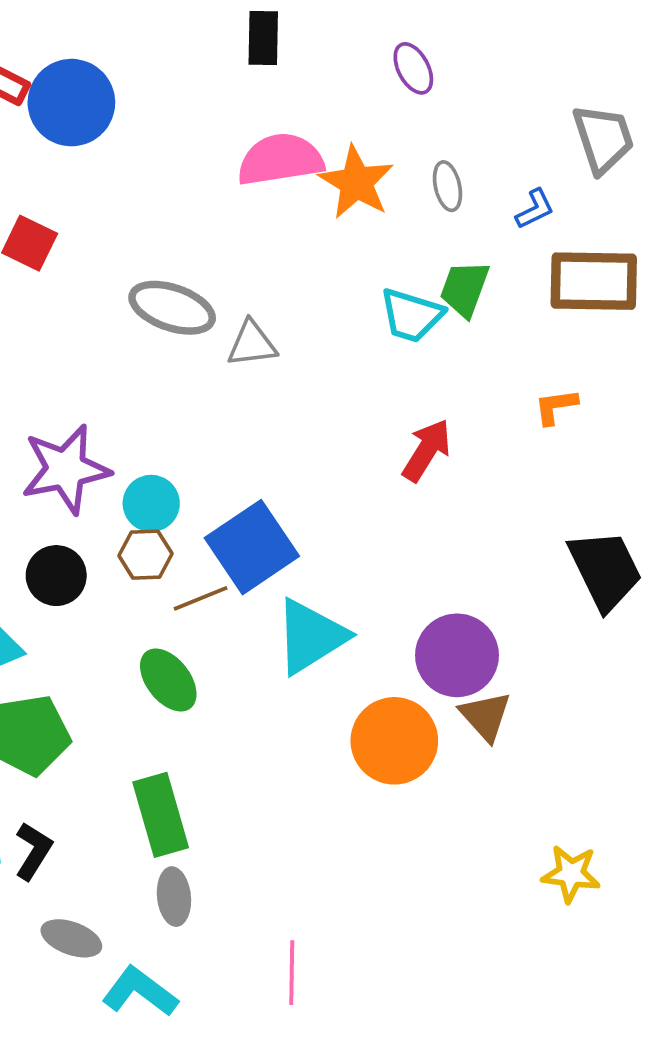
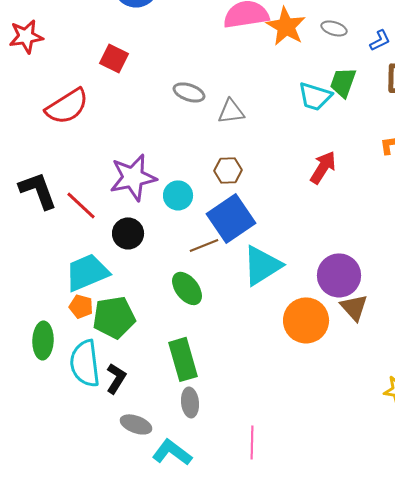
gray ellipse: (447, 186) -> (334, 28), turned -60
gray ellipse: (172, 308) -> (189, 92), size x0.7
brown hexagon: (145, 555) -> (228, 170), moved

